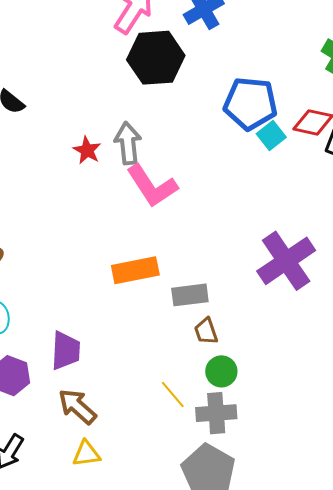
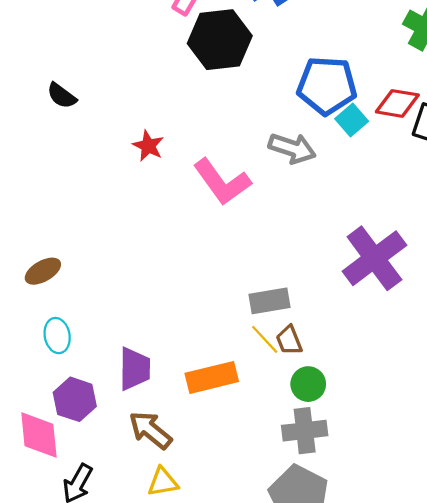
gray arrow: (128, 143) -> (292, 148), moved, turned 117
orange rectangle: (135, 270) -> (212, 377), moved
yellow line: (173, 394) -> (265, 339), moved

